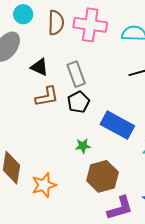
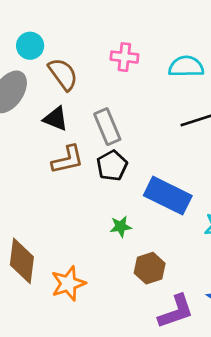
brown semicircle: (56, 23) -> (63, 74), moved, turned -35
pink cross: (90, 25) -> (124, 57), size x0.6
brown hexagon: (102, 176) -> (150, 268), size x0.7

